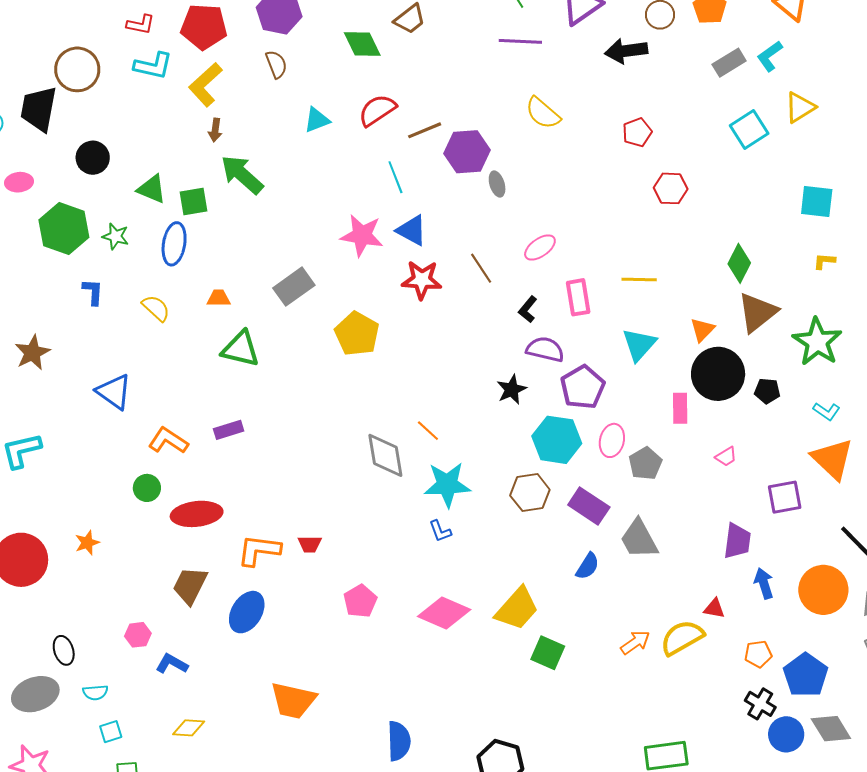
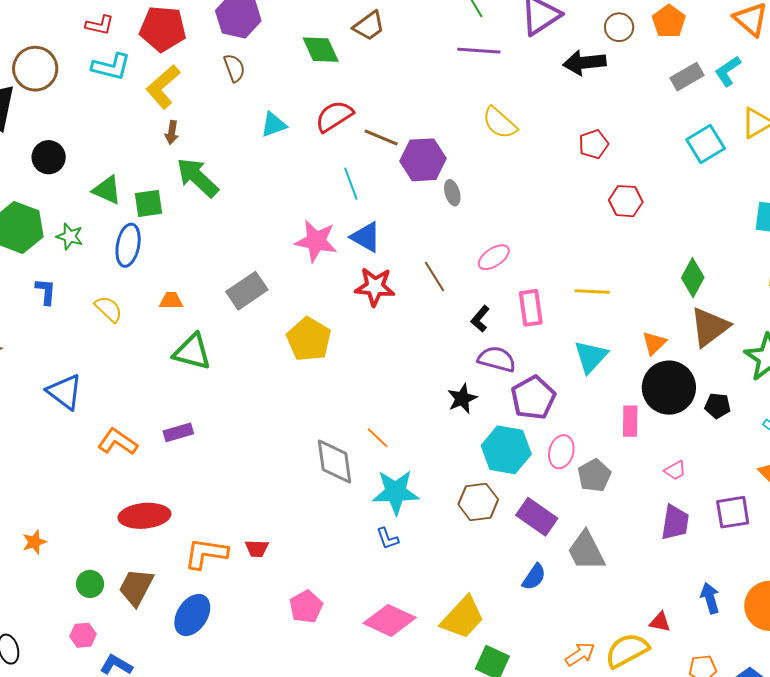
brown line: (425, 130) -> (381, 137), turned 44
green circle: (147, 488) -> (90, 584), moved
purple trapezoid: (737, 541) -> (675, 522), moved

